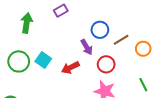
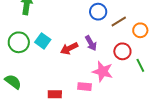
purple arrow: (87, 47) -> (91, 43), moved
red circle: (106, 64) -> (122, 51), moved

